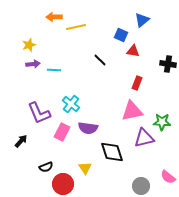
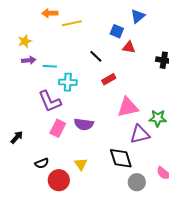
red rectangle: (137, 83) -> (109, 79), moved, turned 40
cyan cross: (71, 104) -> (68, 82), moved, turned -36
purple L-shape: (39, 113) -> (50, 101), moved
black diamond: (112, 152) -> (121, 158), moved

